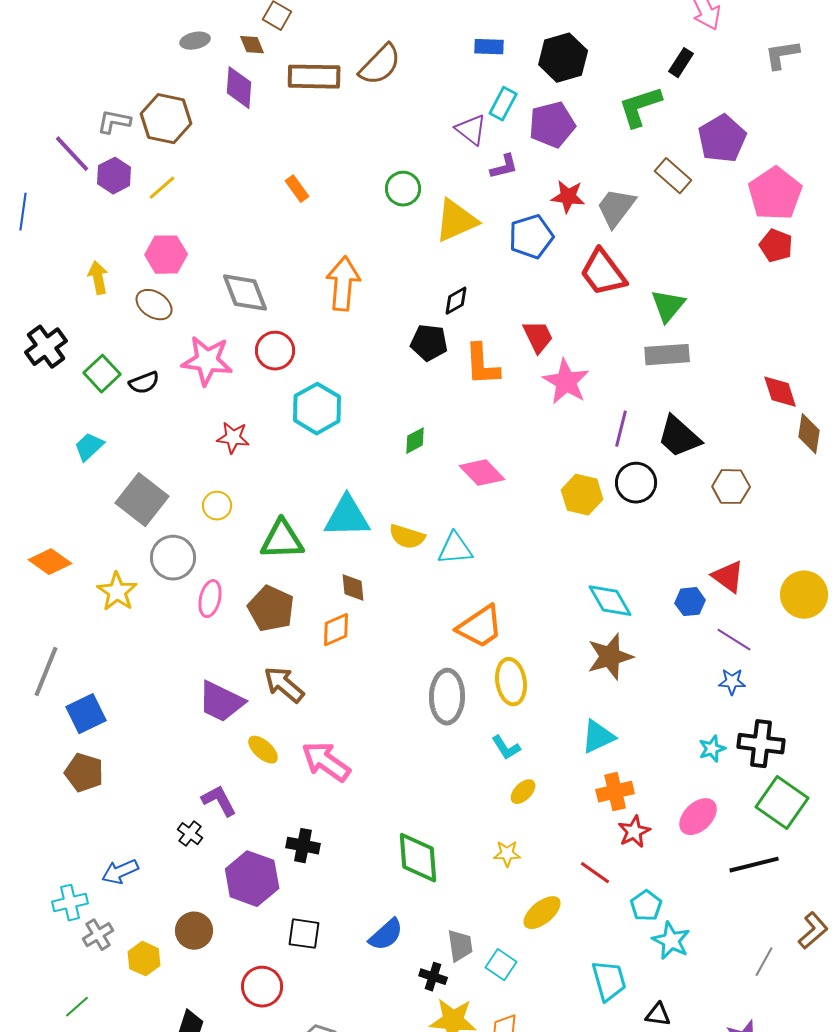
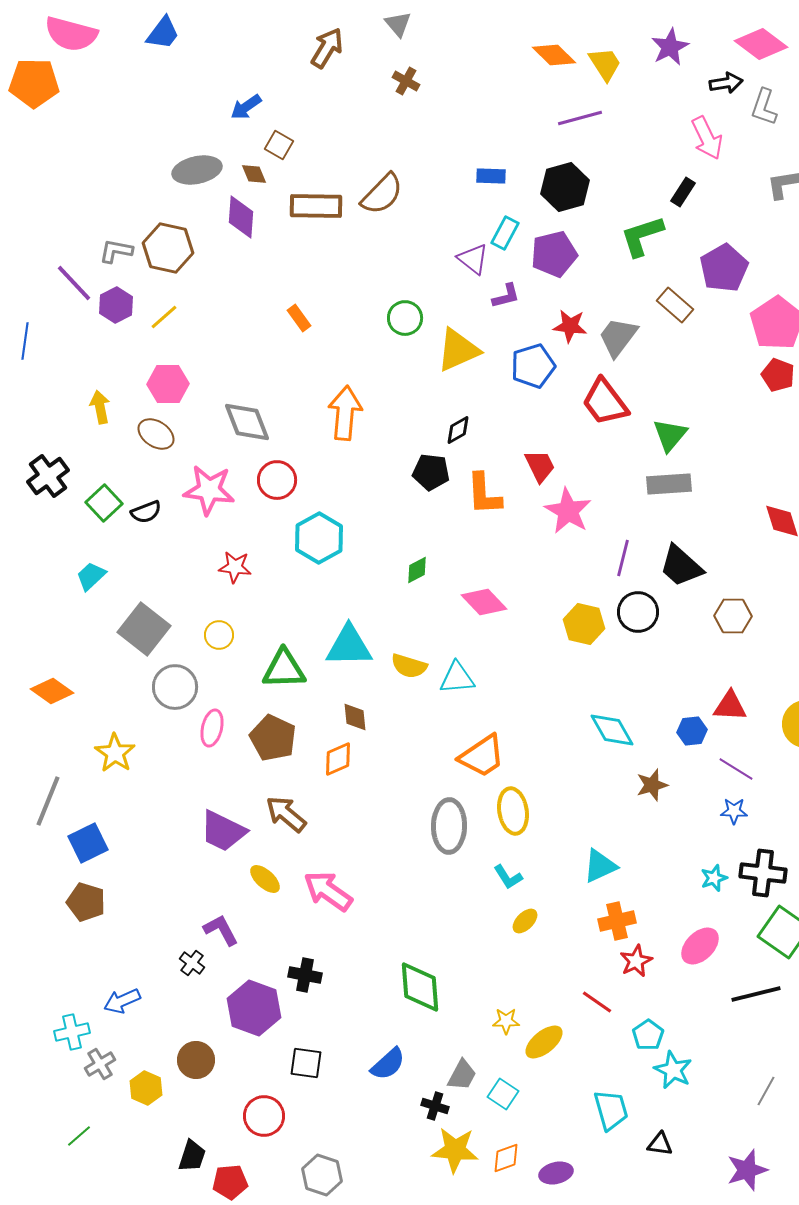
gray ellipse: (195, 41) -> (197, 170), size x1.6
red triangle: (728, 577) -> (730, 706), turned -33
yellow star: (117, 592) -> (115, 753), moved
brown star: (610, 657) -> (652, 785), moved, size x0.7
yellow star: (507, 854) -> (506, 1021), moved
gray trapezoid: (460, 946) -> (462, 1075), turned 36

